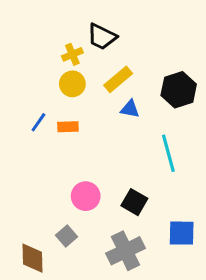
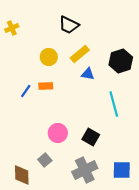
yellow cross: (72, 54) -> (12, 28), moved
blue line: (38, 122) -> (26, 91), moved
blue square: (182, 233) -> (122, 170), moved

